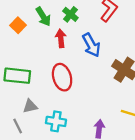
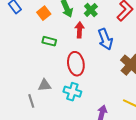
green rectangle: (17, 76) -> (49, 41), moved, size x0.6
cyan cross: (56, 121) -> (72, 92), moved

